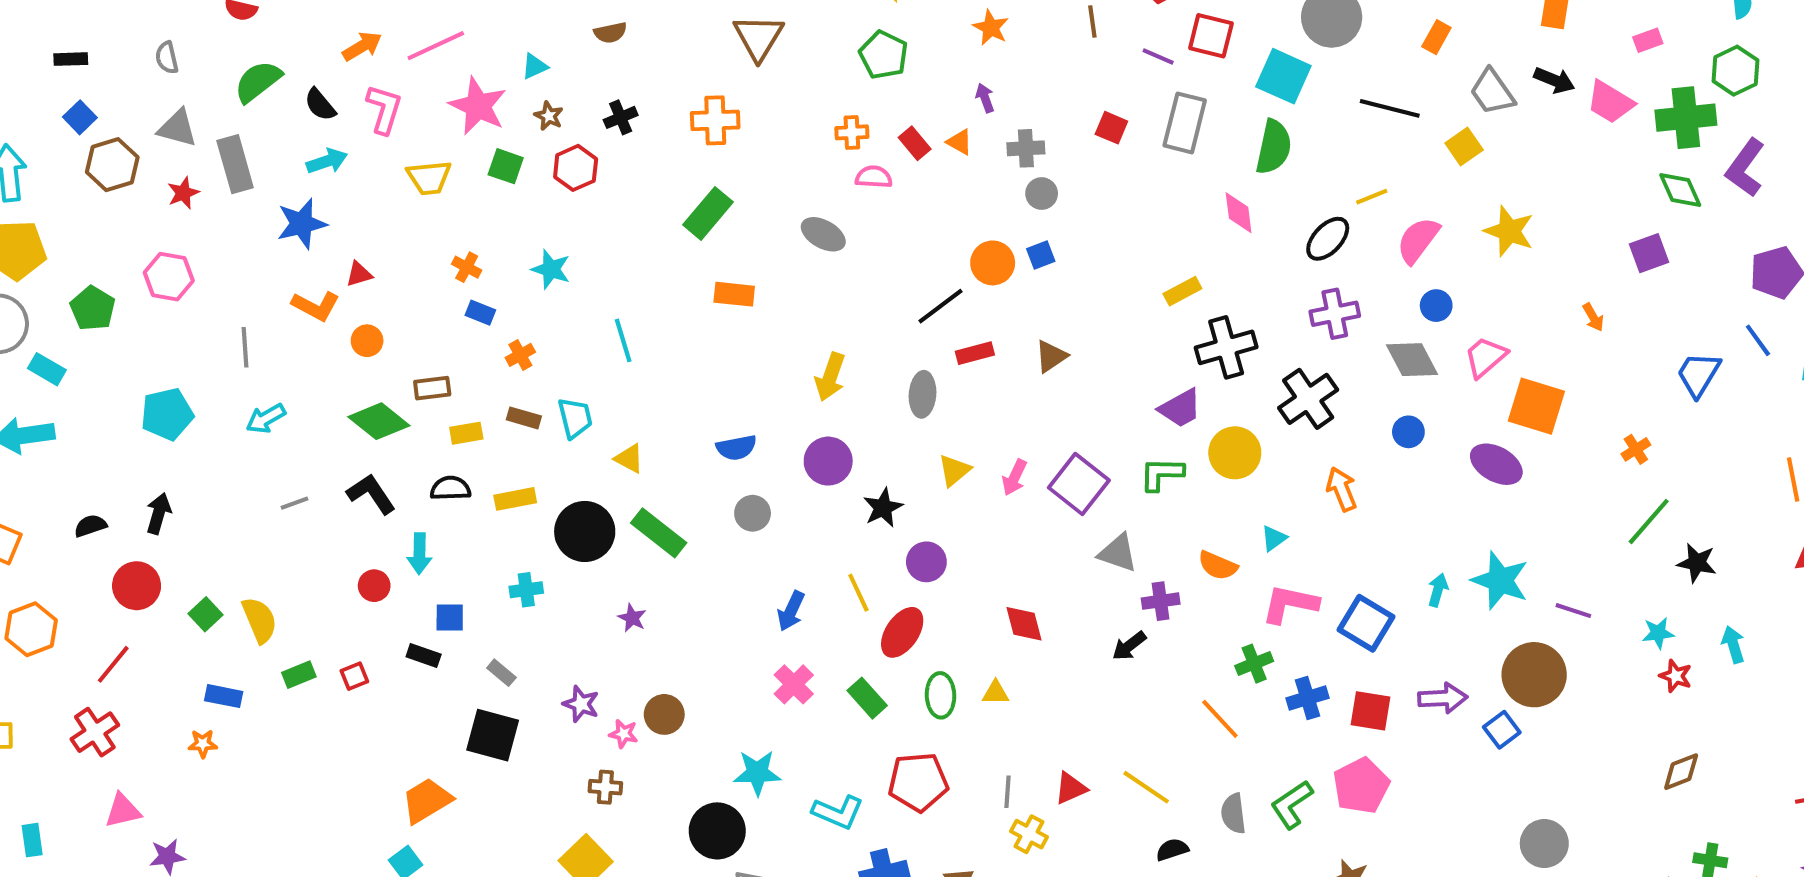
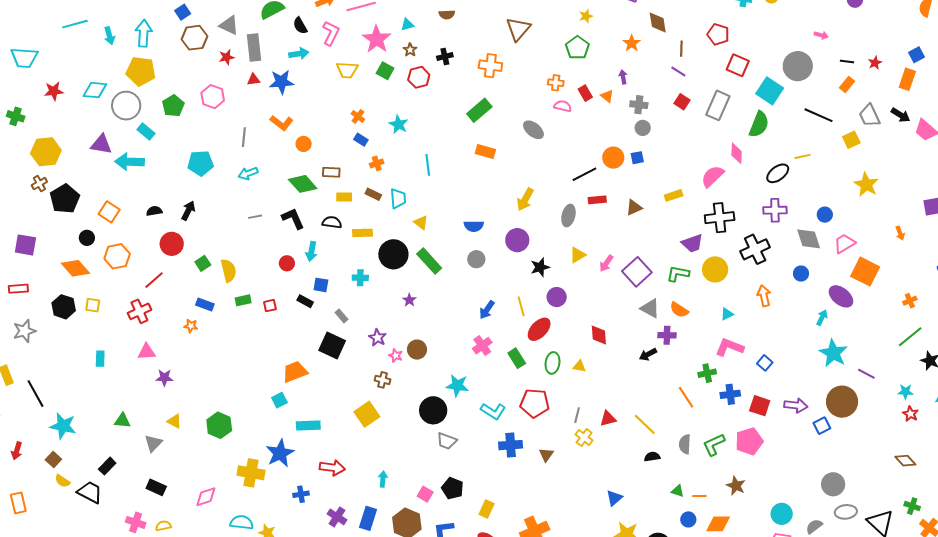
purple line: (1158, 57) -> (678, 72), moved
pink semicircle: (1418, 240) -> (712, 176), moved
red triangle: (359, 274) -> (254, 80), moved
yellow rectangle: (1182, 291) -> (674, 195), moved
orange semicircle: (1218, 566) -> (679, 310), moved
cyan arrow: (1438, 590) -> (822, 318), moved
blue square: (1366, 623) -> (765, 363), size x0.6
brown diamond: (1681, 772) -> (905, 461), turned 60

